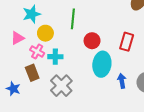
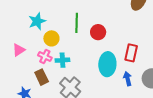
pink triangle: (17, 38) -> (19, 50), moved
red circle: (92, 41) -> (98, 32), moved
red rectangle: (127, 42) -> (131, 53), moved

